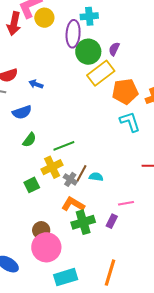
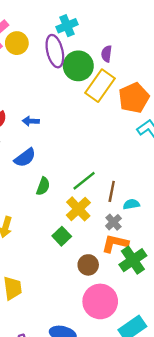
brown line: (81, 173) -> (112, 191), moved
gray cross: (70, 179) -> (113, 222), moved, turned 32
brown circle: (41, 230) -> (88, 265), moved

